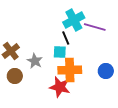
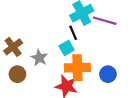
cyan square: (60, 52) -> (67, 48), turned -32
blue circle: (106, 71) -> (108, 74), moved

